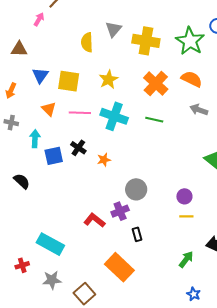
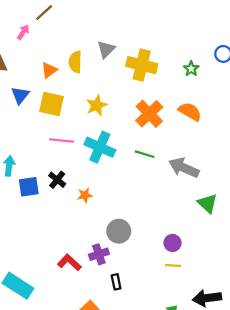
green star: (190, 41) -> (191, 69), size x0.5
orange triangle: (49, 109) -> (49, 70), moved, turned 35
gray arrow: (199, 110) -> (184, 168), moved, size x1.5

